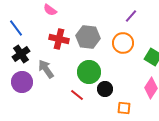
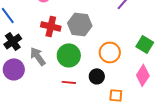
orange circle: (123, 43) -> (110, 52), moved
green circle: (89, 72) -> (69, 55), moved
red line: (77, 95) -> (69, 82), turned -32

